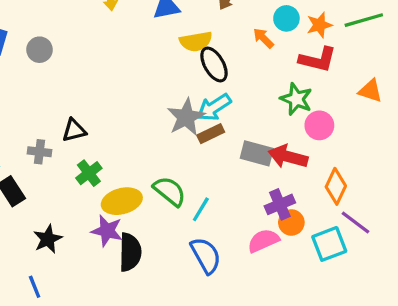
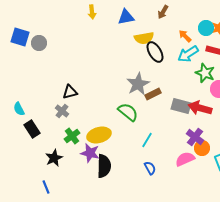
cyan circle: (286, 18) -> (206, 28), moved
gray circle: (39, 50) -> (39, 43), moved
cyan arrow: (214, 107) -> (188, 54), moved
gray cross: (39, 152) -> (62, 111), moved, turned 32
green cross: (89, 173) -> (72, 136), moved
green semicircle: (170, 191) -> (128, 112), moved
purple cross: (280, 204) -> (195, 137), turned -30
blue semicircle: (206, 255) -> (150, 168), size x0.6

